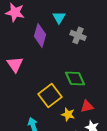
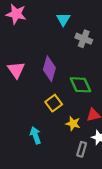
purple diamond: (40, 35) -> (49, 69), moved
yellow square: (50, 95) -> (54, 103), size x0.7

